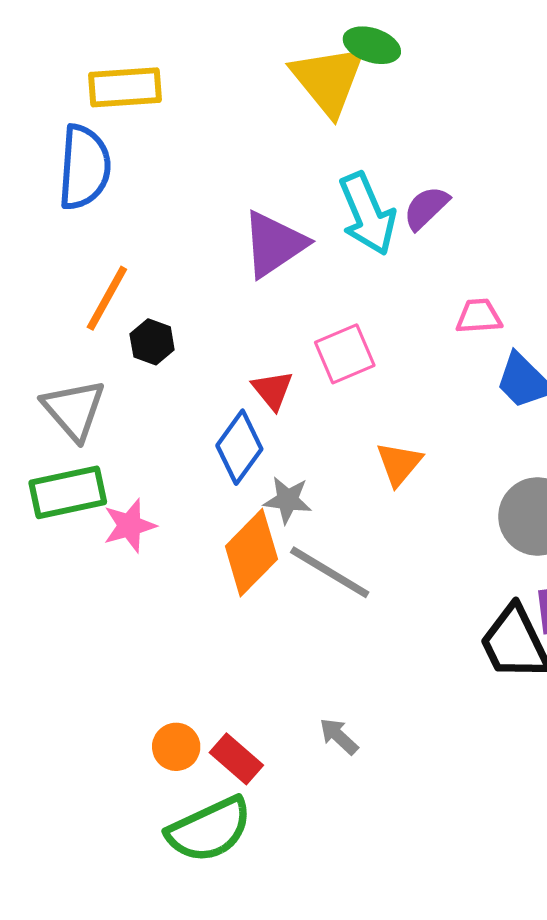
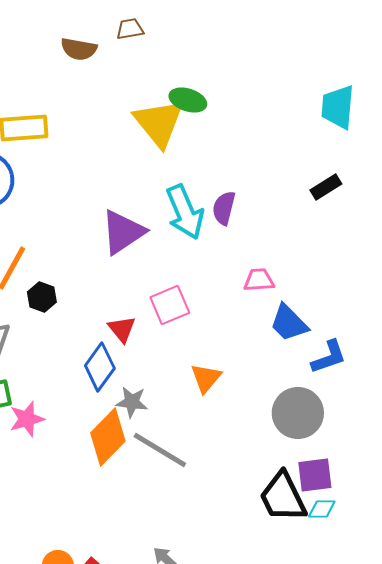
purple semicircle: (426, 208) -> (224, 208), turned -32

